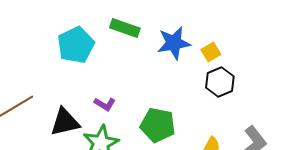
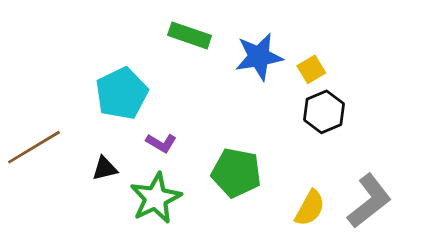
cyan pentagon: (76, 45) -> (122, 93), moved
black triangle: (65, 122) -> (105, 168), size x0.6

